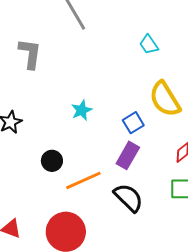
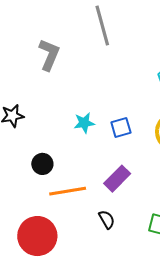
blue square: (133, 123) -> (121, 128), moved
black semicircle: (128, 198) -> (107, 219), size x0.6

